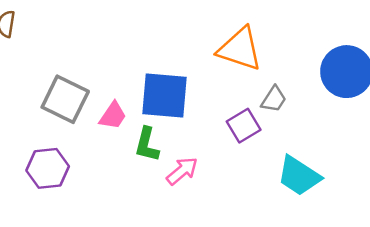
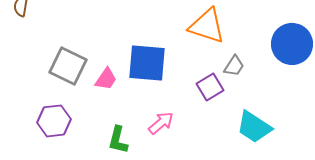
green L-shape: (147, 144) -> (118, 140), moved

